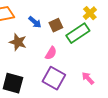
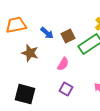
purple square: (54, 78) -> (66, 89), size x0.6

